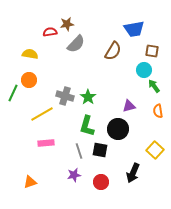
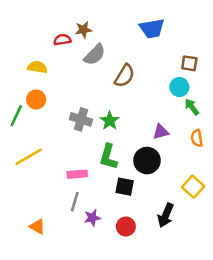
blue trapezoid: (134, 29) -> (152, 28), moved
brown semicircle: (113, 51) -> (125, 76), moved
yellow line: (42, 114) -> (29, 157), moved
pink rectangle: (46, 143) -> (77, 174), moved
gray line: (79, 151) -> (75, 202), moved, turned 35
orange triangle: (30, 182) -> (37, 227), turned 48

